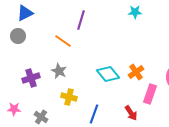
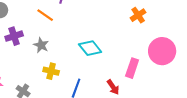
orange cross: (136, 72) -> (138, 15), moved
purple cross: (31, 78) -> (14, 36), moved

